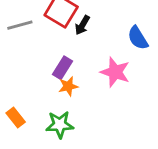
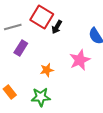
purple rectangle: (63, 68) -> (21, 48), moved
pink star: (115, 72) -> (80, 60), turned 30

